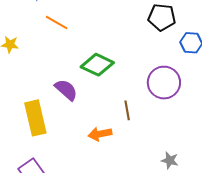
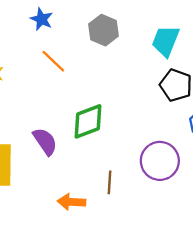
green diamond: (97, 65) -> (88, 121), turned -60

